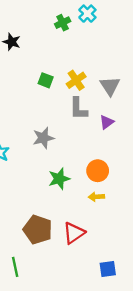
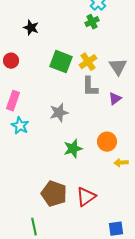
green cross: (63, 23) -> (92, 22), moved
green square: (46, 80) -> (61, 62), size x1.6
yellow arrow: (96, 197) -> (121, 163), moved

